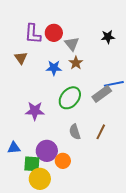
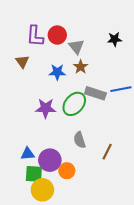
gray rectangle: (102, 94) -> (95, 93), moved, turned 54
purple star: (35, 111) -> (46, 108), moved
brown line: (101, 132) -> (107, 152), moved
blue triangle: (14, 148) -> (28, 154), moved

